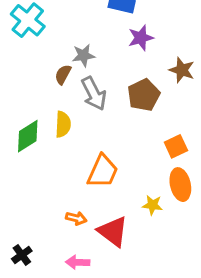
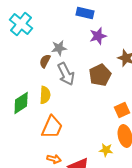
orange trapezoid: (103, 171) -> (52, 127), moved

